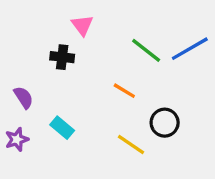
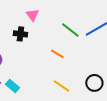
black circle: (165, 123) -> (94, 83), moved
cyan rectangle: (62, 128) -> (12, 86), moved

